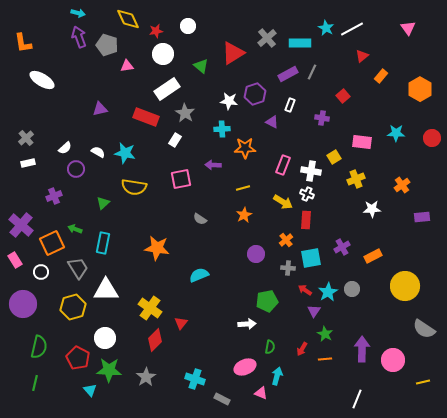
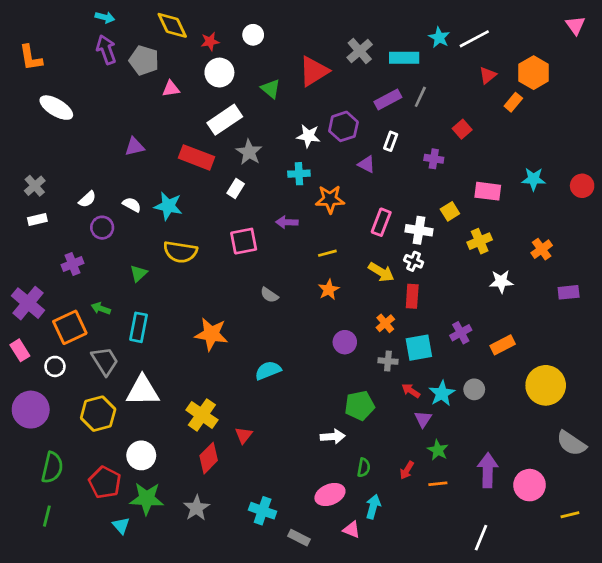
pink triangle: (408, 28) -> (575, 25), moved
orange hexagon: (420, 89) -> (534, 73), moved

